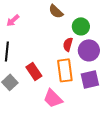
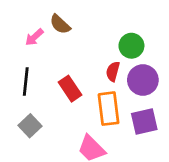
brown semicircle: (56, 11) -> (60, 24), moved
red rectangle: (34, 71) -> (70, 89), moved

